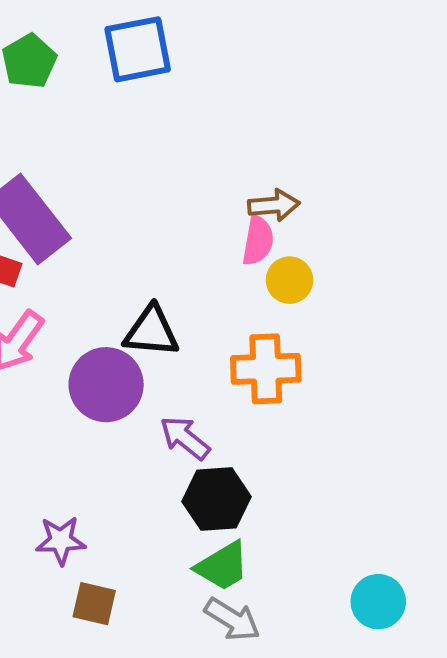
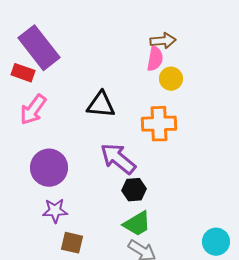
purple circle: (106, 385) -> (49, 168), moved
purple arrow: (185, 438) -> (118, 159), size x1.4
black hexagon: (217, 499) -> (134, 190), size x0.7

